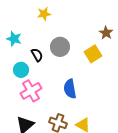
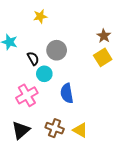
yellow square: (93, 54) -> (103, 57), moved
cyan circle: (21, 70) -> (44, 74), moved

